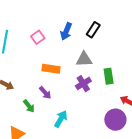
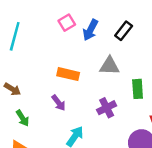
pink square: (38, 37) -> (67, 23), moved
purple cross: (83, 84) -> (107, 108), moved
green arrow: (29, 106) -> (22, 118), moved

